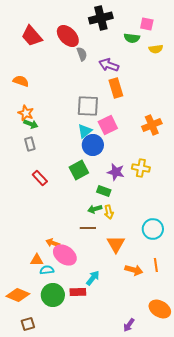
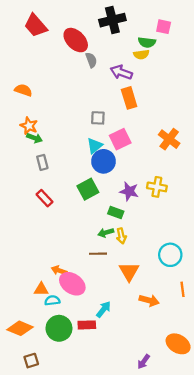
red trapezoid: (32, 36) -> (36, 26), moved
yellow semicircle: (156, 49) -> (141, 55), moved
gray square: (88, 106) -> (98, 118), size x0.6
orange cross: (152, 125) -> (169, 139), turned -30
gray rectangle: (30, 144) -> (42, 162), moved
orange line: (156, 265) -> (183, 289), moved

